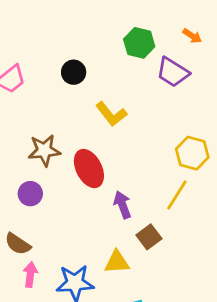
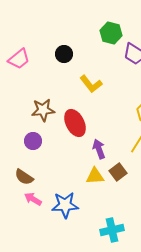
yellow triangle: (117, 262) -> (95, 176), moved
pink arrow: (30, 275) -> (33, 199), turned -66

